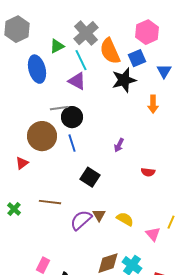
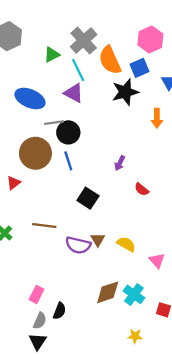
blue ellipse: (37, 69) -> (30, 99), moved, turned -52
red semicircle: (148, 172) -> (142, 189), moved, turned 32
purple semicircle: (81, 220) -> (78, 245), turned -125

